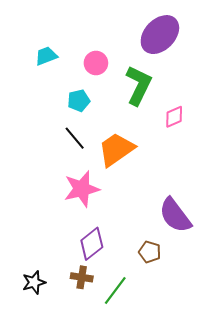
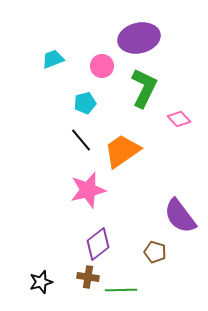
purple ellipse: (160, 35) -> (139, 38), moved, turned 33
pink diamond: (174, 117) -> (179, 119), turned 70
green line: (115, 291) -> (121, 290), turned 52

